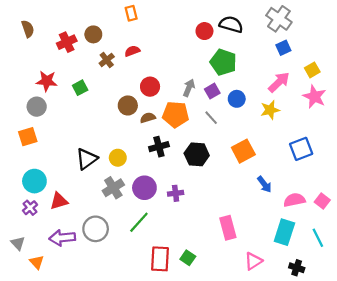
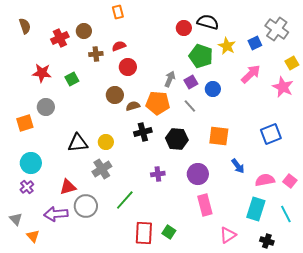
gray cross: (279, 19) -> (277, 29), moved
brown cross: (107, 60) -> (96, 54), turned 32
yellow square: (312, 70) -> (292, 63), moved
red circle: (150, 87) -> (128, 67), moved
gray circle: (37, 107) -> (46, 107), moved
yellow star: (270, 110) -> (227, 46), moved, turned -30
orange square: (243, 151) -> (219, 136), turned 35
black triangle: (87, 159) -> (78, 143), turned 30
purple circle: (144, 188) -> (198, 174), moved
red triangle: (59, 201) -> (68, 187), moved

